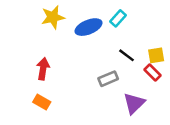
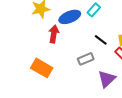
red arrow: (43, 69) -> (54, 34), moved
orange rectangle: (42, 102) -> (42, 68), moved, size x1.5

